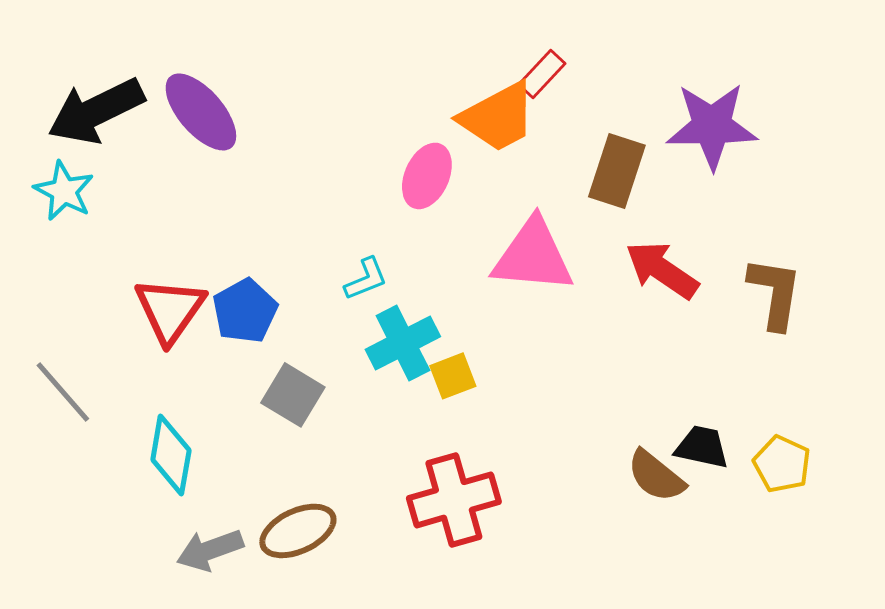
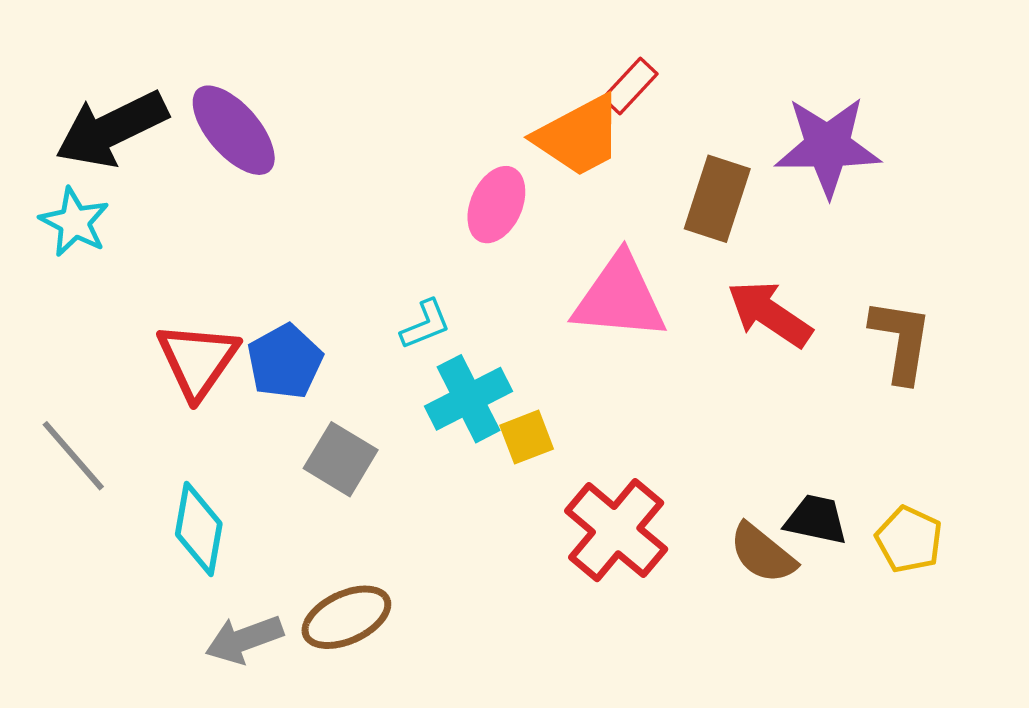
red cross: (454, 500) -> (616, 530), moved, turned -34

